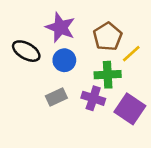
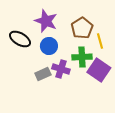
yellow line: (131, 54) -> (100, 41), turned -63
purple cross: (93, 98) -> (61, 69), moved
purple square: (130, 109) -> (99, 70), moved

